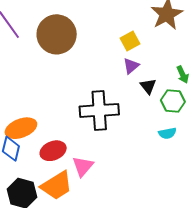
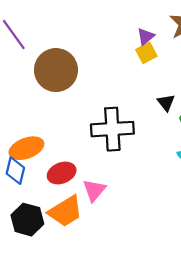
brown circle: (57, 34) -> (56, 70), moved
purple triangle: (131, 66) -> (146, 36), moved

